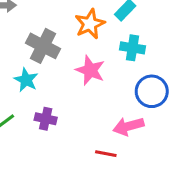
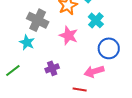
cyan cross: (132, 48) -> (96, 20), turned 35
purple cross: (46, 119) -> (52, 68), moved, turned -32

